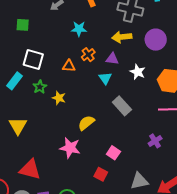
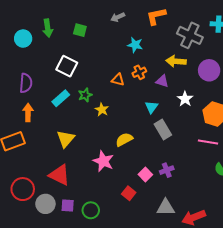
white square: (33, 60) -> (67, 66), moved
cyan triangle: (105, 78) -> (151, 107), moved
cyan rectangle: (14, 81) -> (61, 98), moved
yellow triangle: (18, 126) -> (66, 139), moved
purple cross: (155, 141) -> (167, 170), moved

